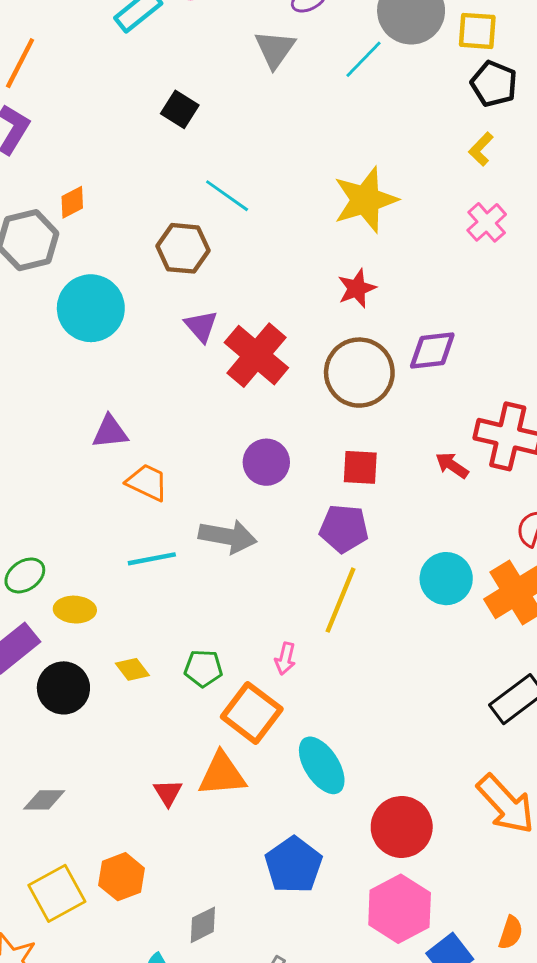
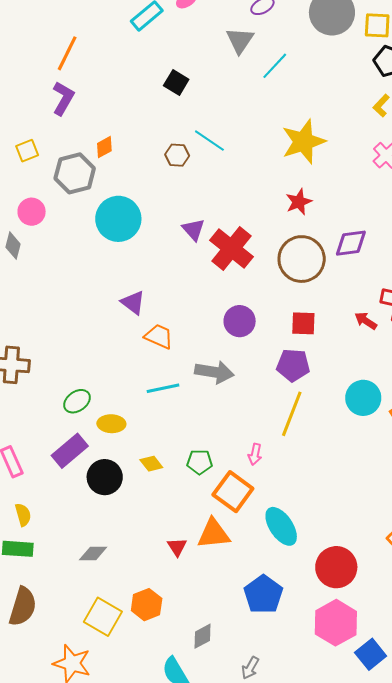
cyan line: (363, 59) -> (275, 66), moved
brown hexagon: (183, 248) -> (177, 155), moved, size x0.7
purple triangle: (110, 432) -> (133, 303), turned 44
yellow square: (57, 893) -> (103, 617), turned -30

